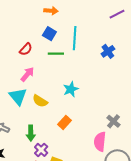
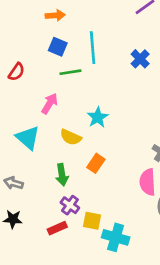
red semicircle: (26, 49) -> (16, 72), moved
pink arrow: (27, 74) -> (50, 104), moved
yellow semicircle: (40, 101) -> (71, 137), moved
green arrow: (31, 133) -> (62, 175), moved

